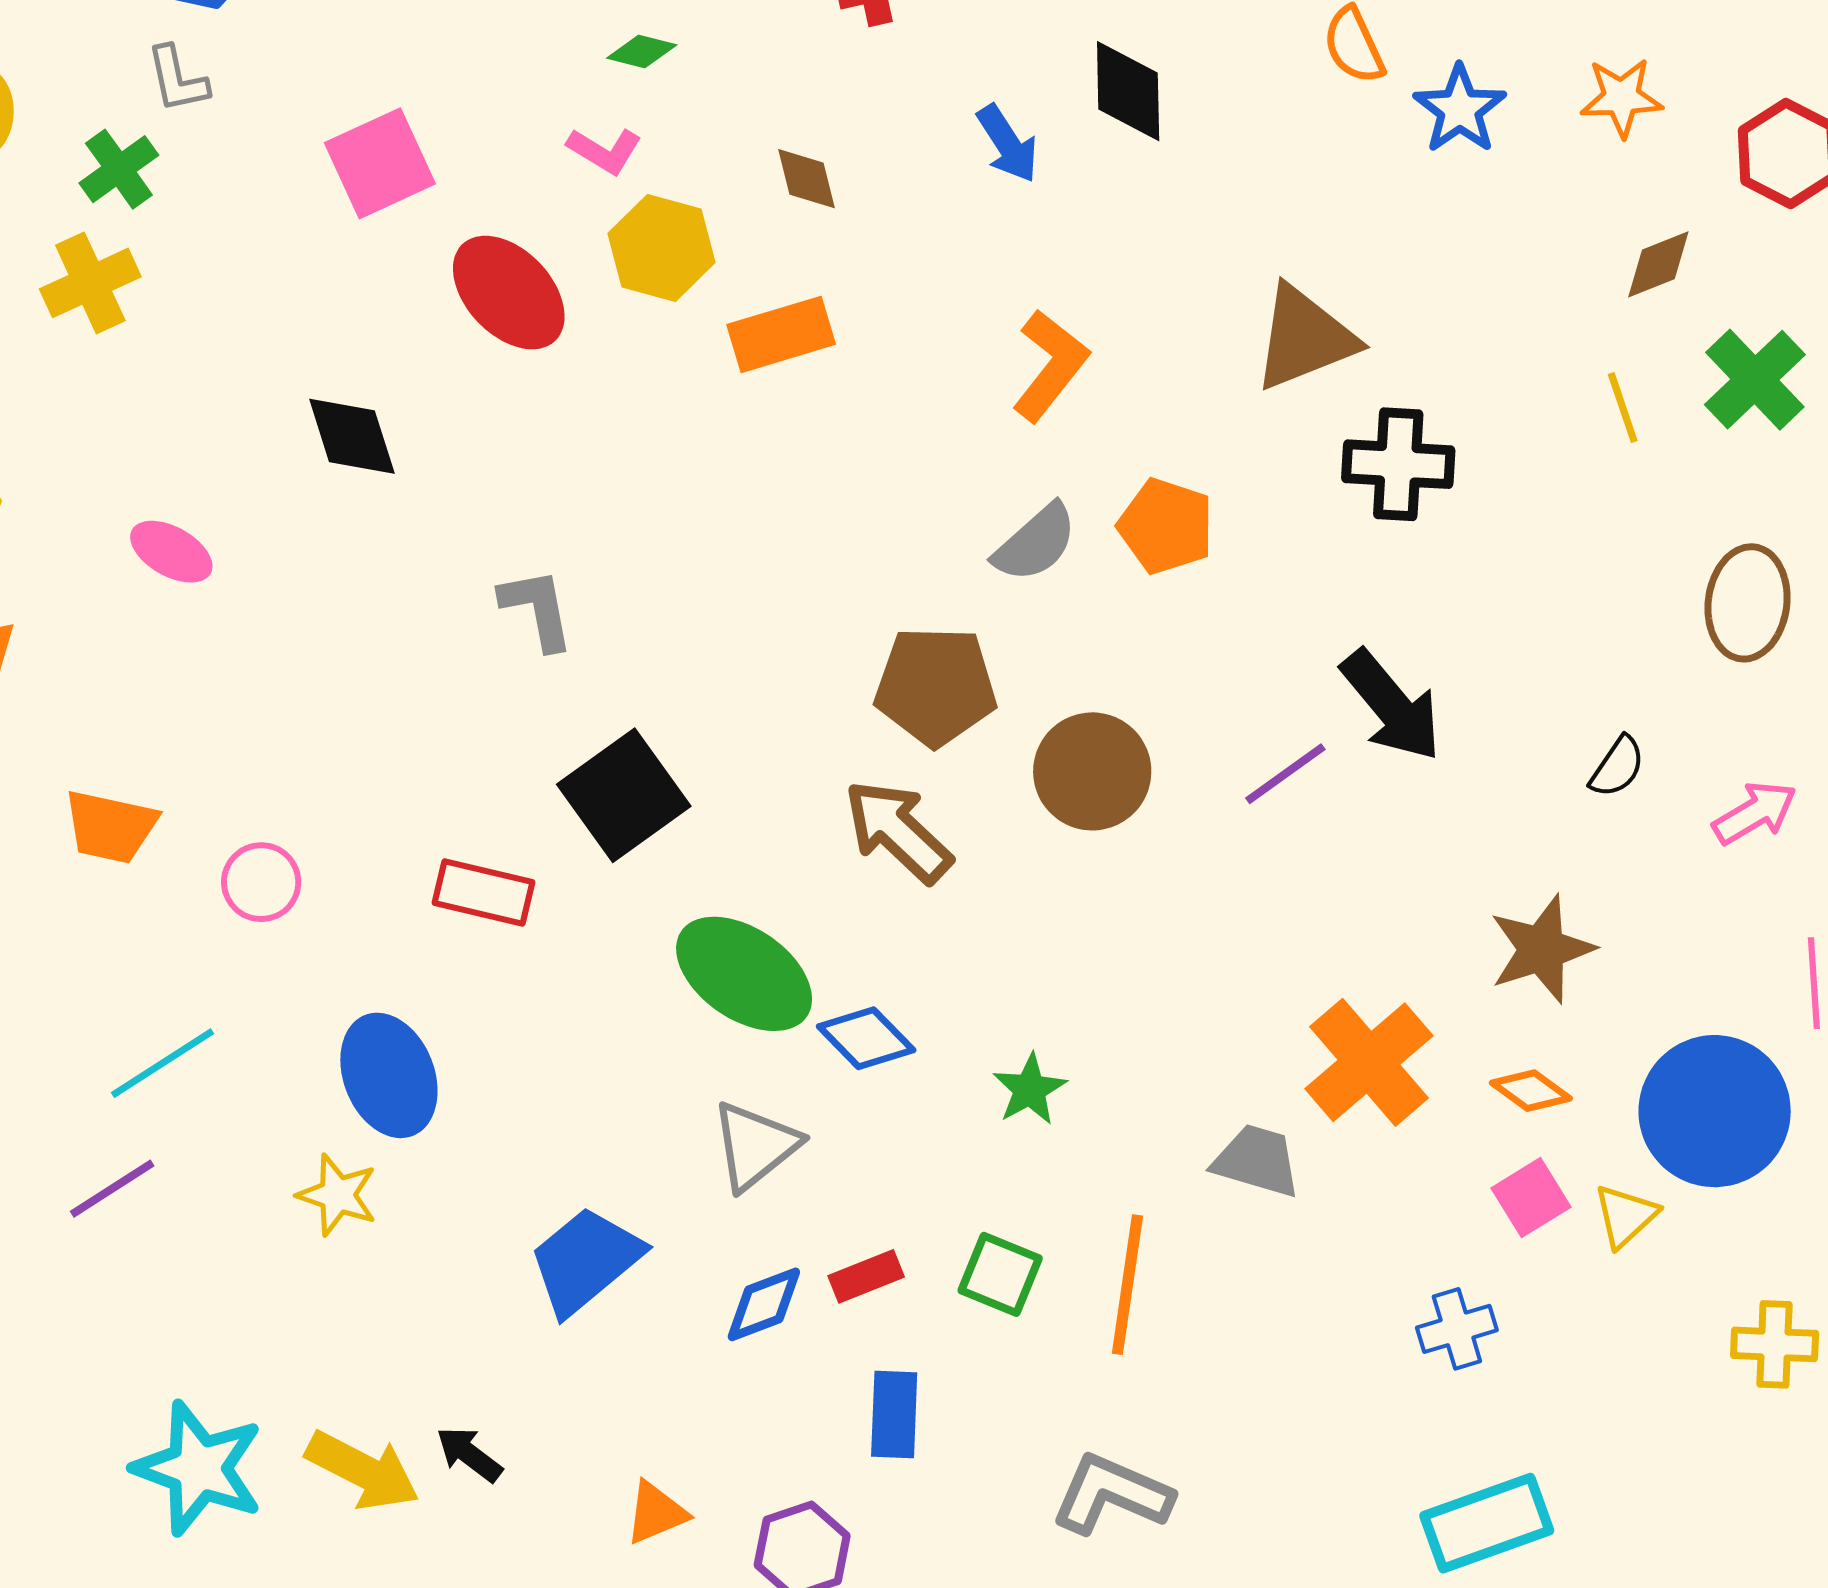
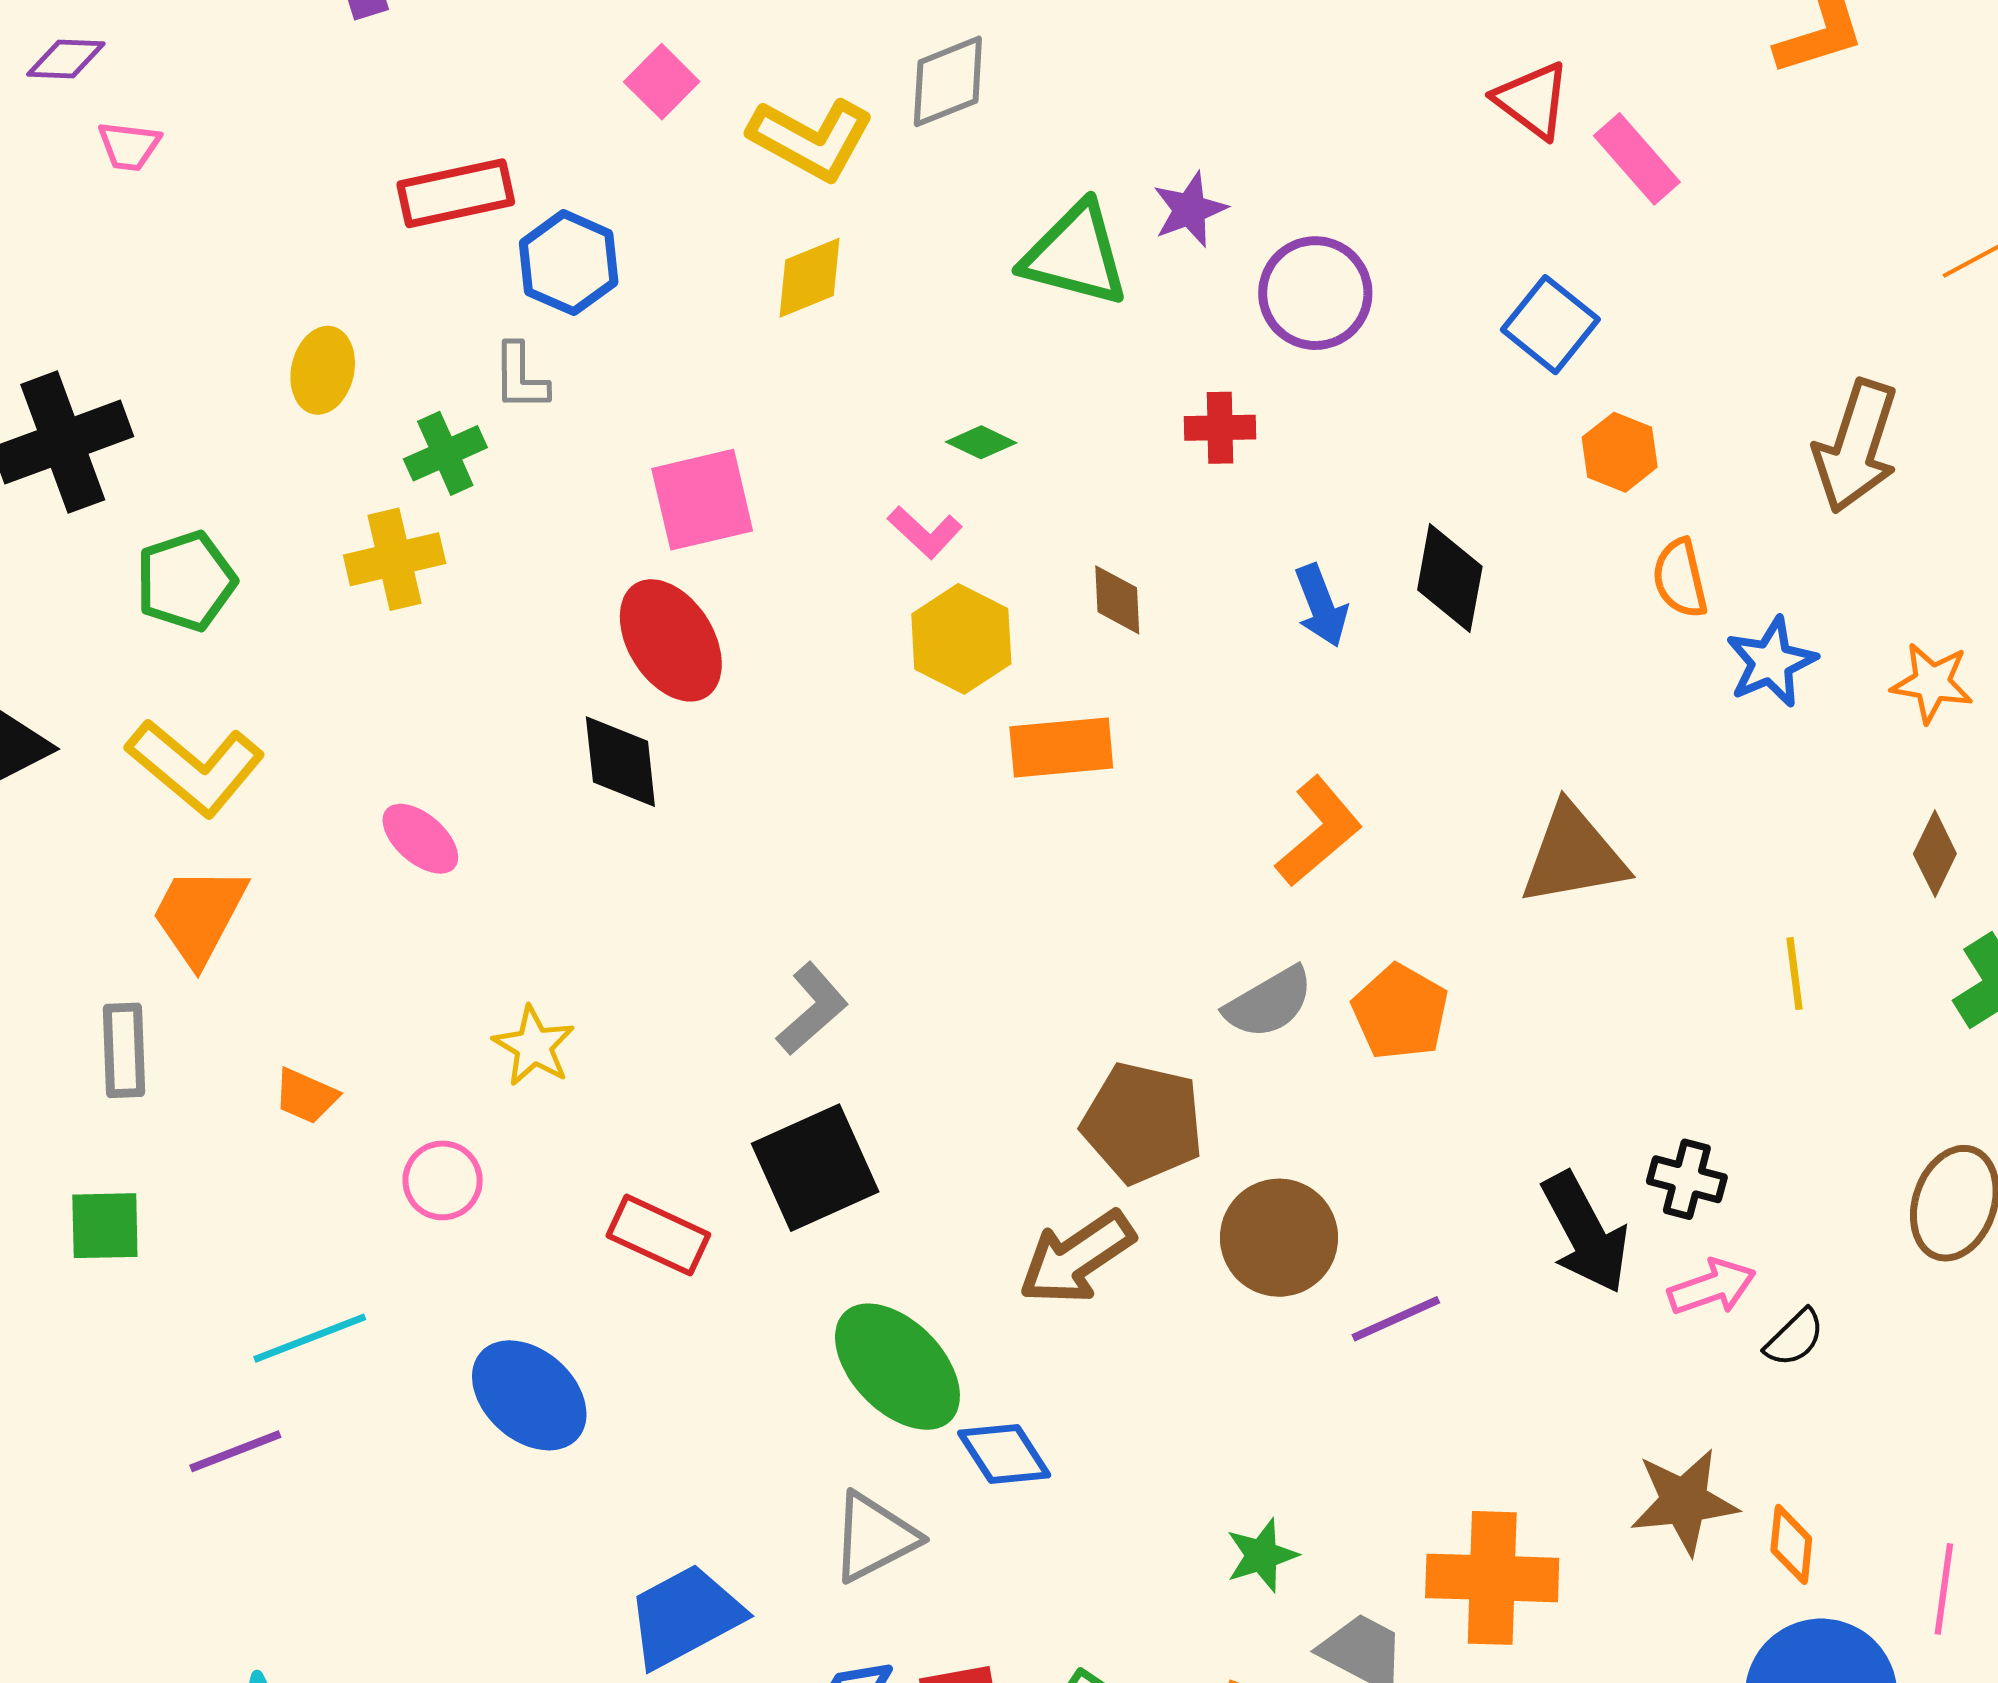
brown diamond: (1658, 264) -> (1935, 854), turned -54
red ellipse: (509, 293) -> (671, 640), moved
yellow line: (1623, 408) -> (1794, 974), moved
black cross: (1398, 464) -> (1687, 1179), moved, size x0.7
gray L-shape: (537, 609) -> (812, 1009), moved, turned 48
purple line: (1285, 774) -> (1396, 1319), moved
pink arrow: (1755, 813) -> (1712, 1287), moved
orange trapezoid: (110, 827) -> (306, 1096), size x0.7
brown arrow: (898, 831) -> (1077, 1258), turned -89
orange cross: (1369, 1062) -> (1492, 1578), turned 31
blue ellipse: (389, 1075) -> (529, 1395), turned -38
green star: (1030, 1089) -> (1262, 1555), moved
orange diamond: (1531, 1091) -> (1791, 1544), moved, turned 48
yellow star: (337, 1195) -> (534, 1046), moved

